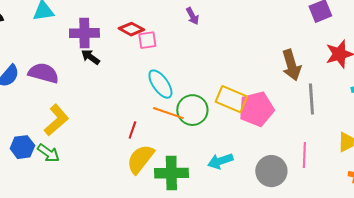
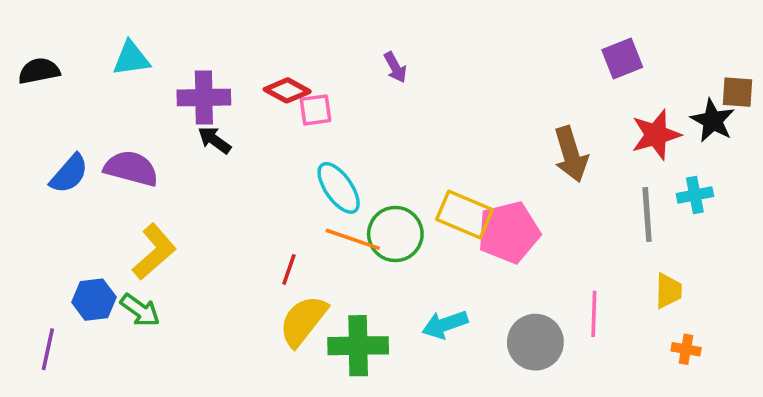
gray line: (311, 99) -> (647, 215), moved

